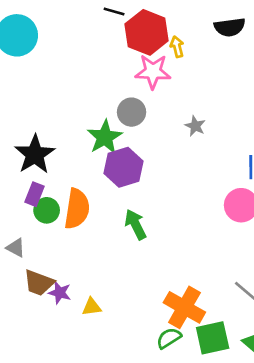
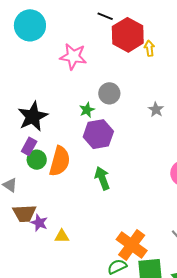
pink star: (153, 72) -> (73, 56), moved
green star: (105, 137) -> (87, 110), size x0.6
brown trapezoid: (39, 283) -> (24, 213), turned -30

